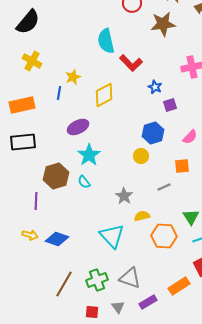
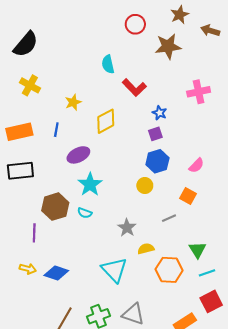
cyan semicircle: (106, 41) -> (108, 64), size x0.7
blue line: (59, 93) -> (56, 130), moved
purple square: (170, 105) -> (155, 134), moved
orange square: (182, 166) -> (188, 196), turned 35
cyan semicircle: (84, 182) -> (85, 213), turned -32

